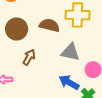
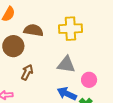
brown semicircle: (49, 25) -> (33, 30), moved

